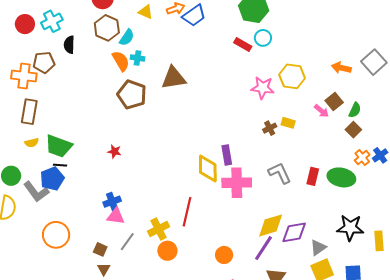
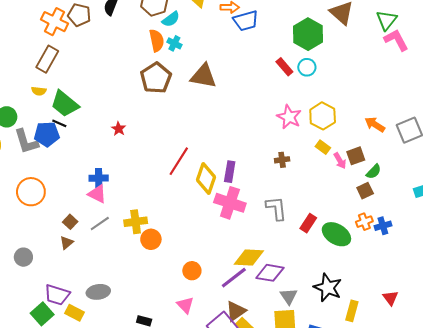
yellow rectangle: (288, 123) -> (323, 147), moved
red line: (187, 212) -> (179, 161), moved
gray triangle: (318, 248) -> (289, 296), turned -48
orange circle: (167, 251) -> (151, 239), moved

